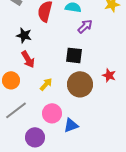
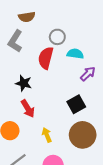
black square: (74, 55) -> (76, 104), turned -36
yellow arrow: (46, 84) -> (47, 135), turned -64

